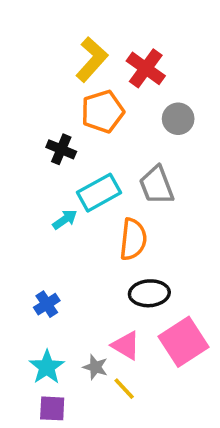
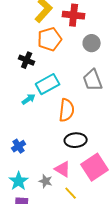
red cross: (146, 68) -> (74, 15), turned -30
gray trapezoid: (157, 185) -> (93, 80), moved
yellow line: (124, 389) -> (71, 193), moved

